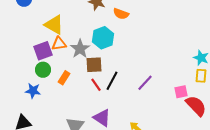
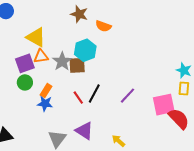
brown square: (94, 65) -> (77, 65), moved
blue star: (33, 91) -> (45, 104), moved
pink square: (181, 92) -> (164, 105), size x1.6

